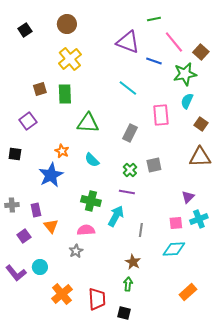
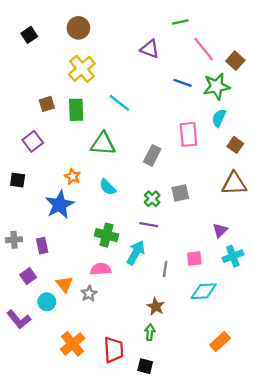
purple triangle: (128, 42) -> (150, 49), size x0.7
blue line: (154, 61) -> (183, 83), moved
cyan line: (128, 88) -> (119, 103), moved
pink square: (176, 223) -> (194, 258), moved
orange triangle: (51, 226) -> (64, 284), moved
cyan circle: (40, 267) -> (47, 302), moved

